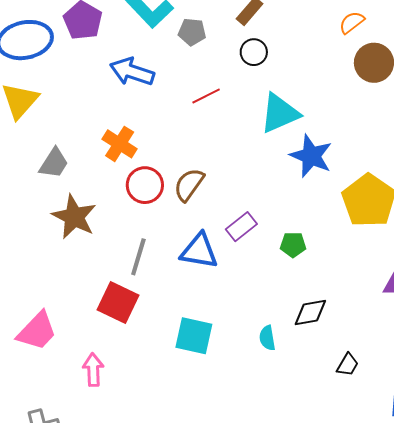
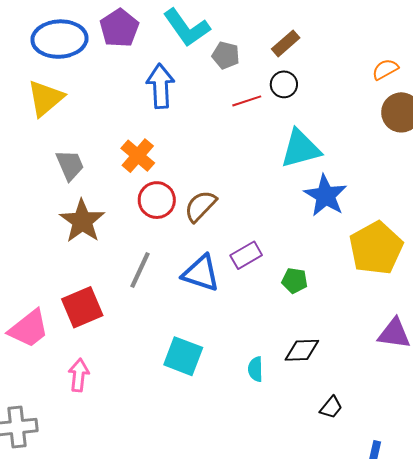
blue arrow: (132, 72) -> (161, 86), turned 60
red line: (206, 96) -> (247, 101), moved
gray trapezoid: (54, 163) -> (70, 165), turned -64
red square: (118, 303) -> (82, 307), moved, turned 33

